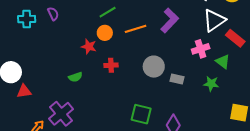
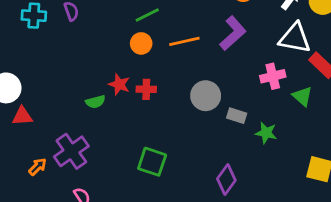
white triangle: (214, 20) -> (295, 38), turned 40
red star: (89, 47) -> (119, 84), moved
green star: (211, 84) -> (266, 133), moved
green square: (141, 114) -> (152, 162), moved

